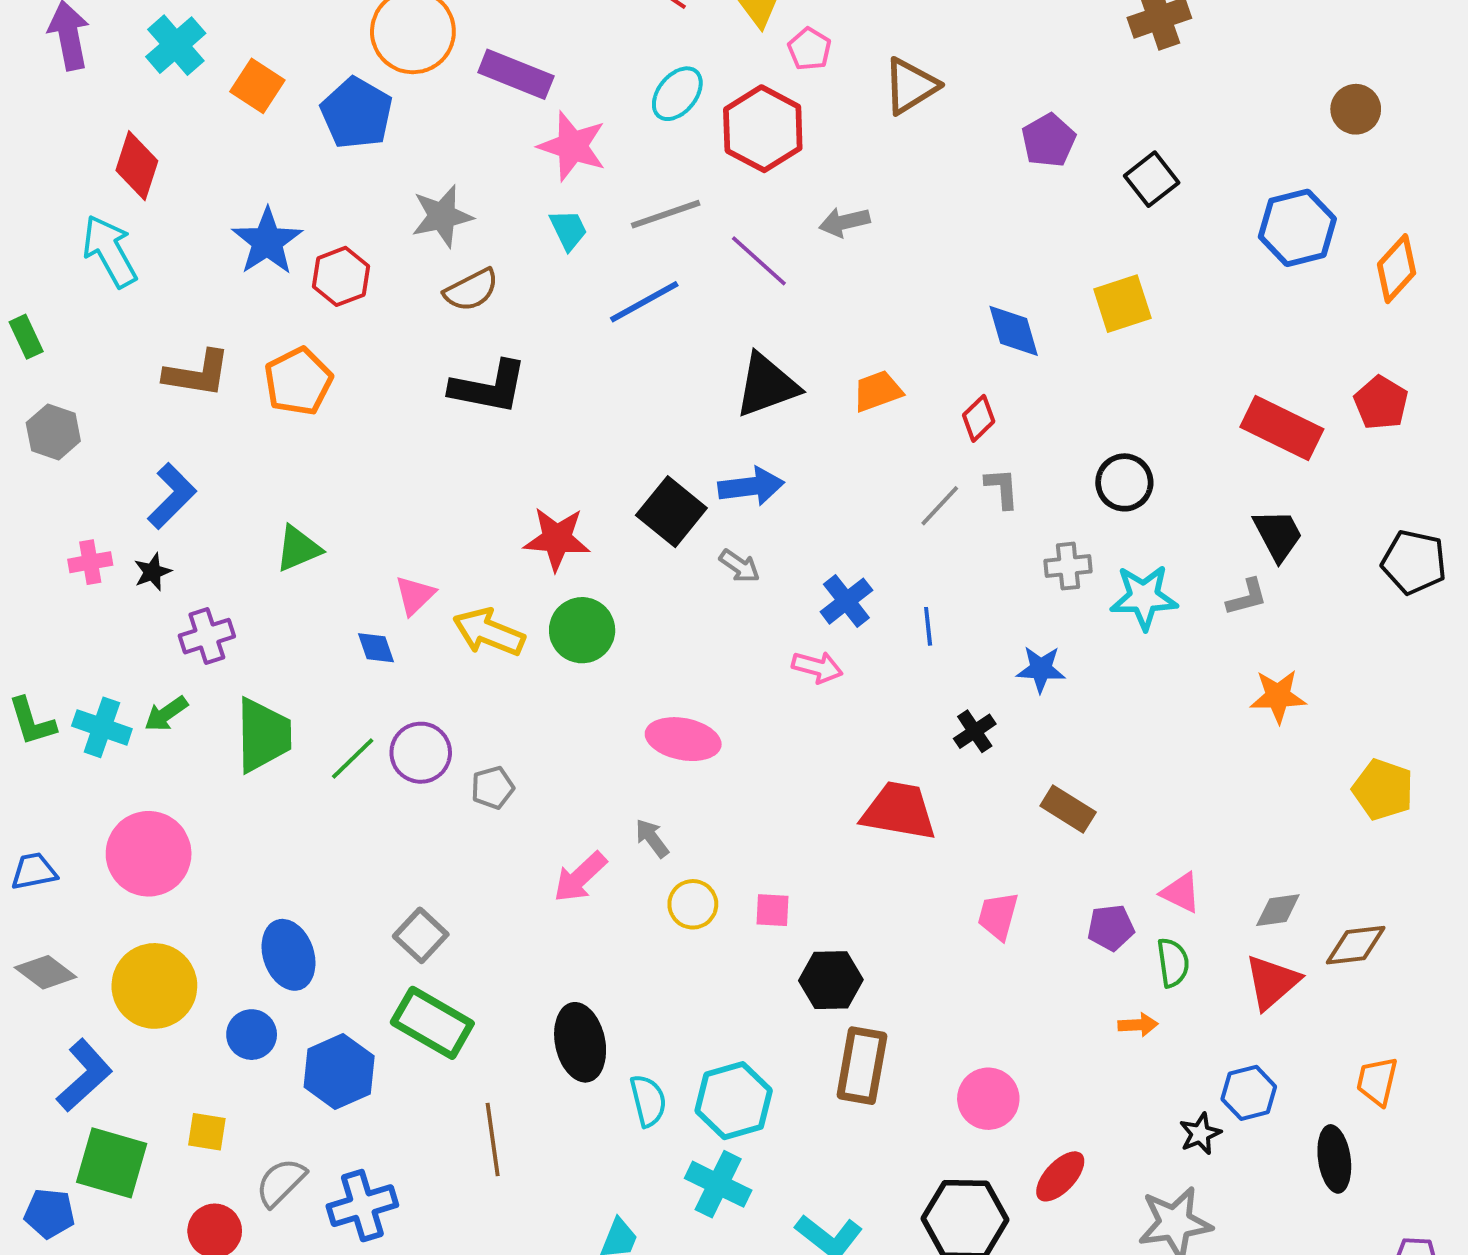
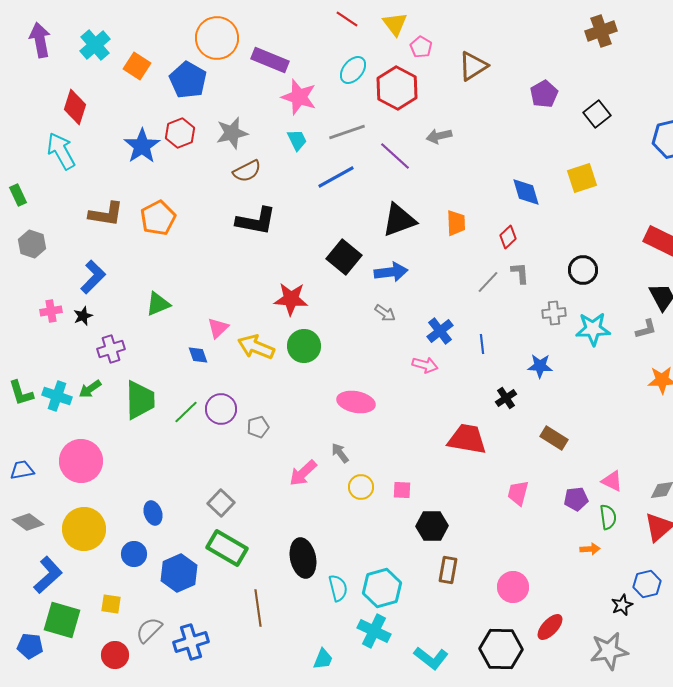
red hexagon: (341, 276) -> (180, 133), moved
orange trapezoid: (878, 391) -> (456, 223), turned 108
black square: (671, 512) -> (344, 257), moved
blue ellipse: (289, 955) -> (153, 513), size x0.7
brown rectangle: (862, 1066) -> (448, 570), size x0.7

